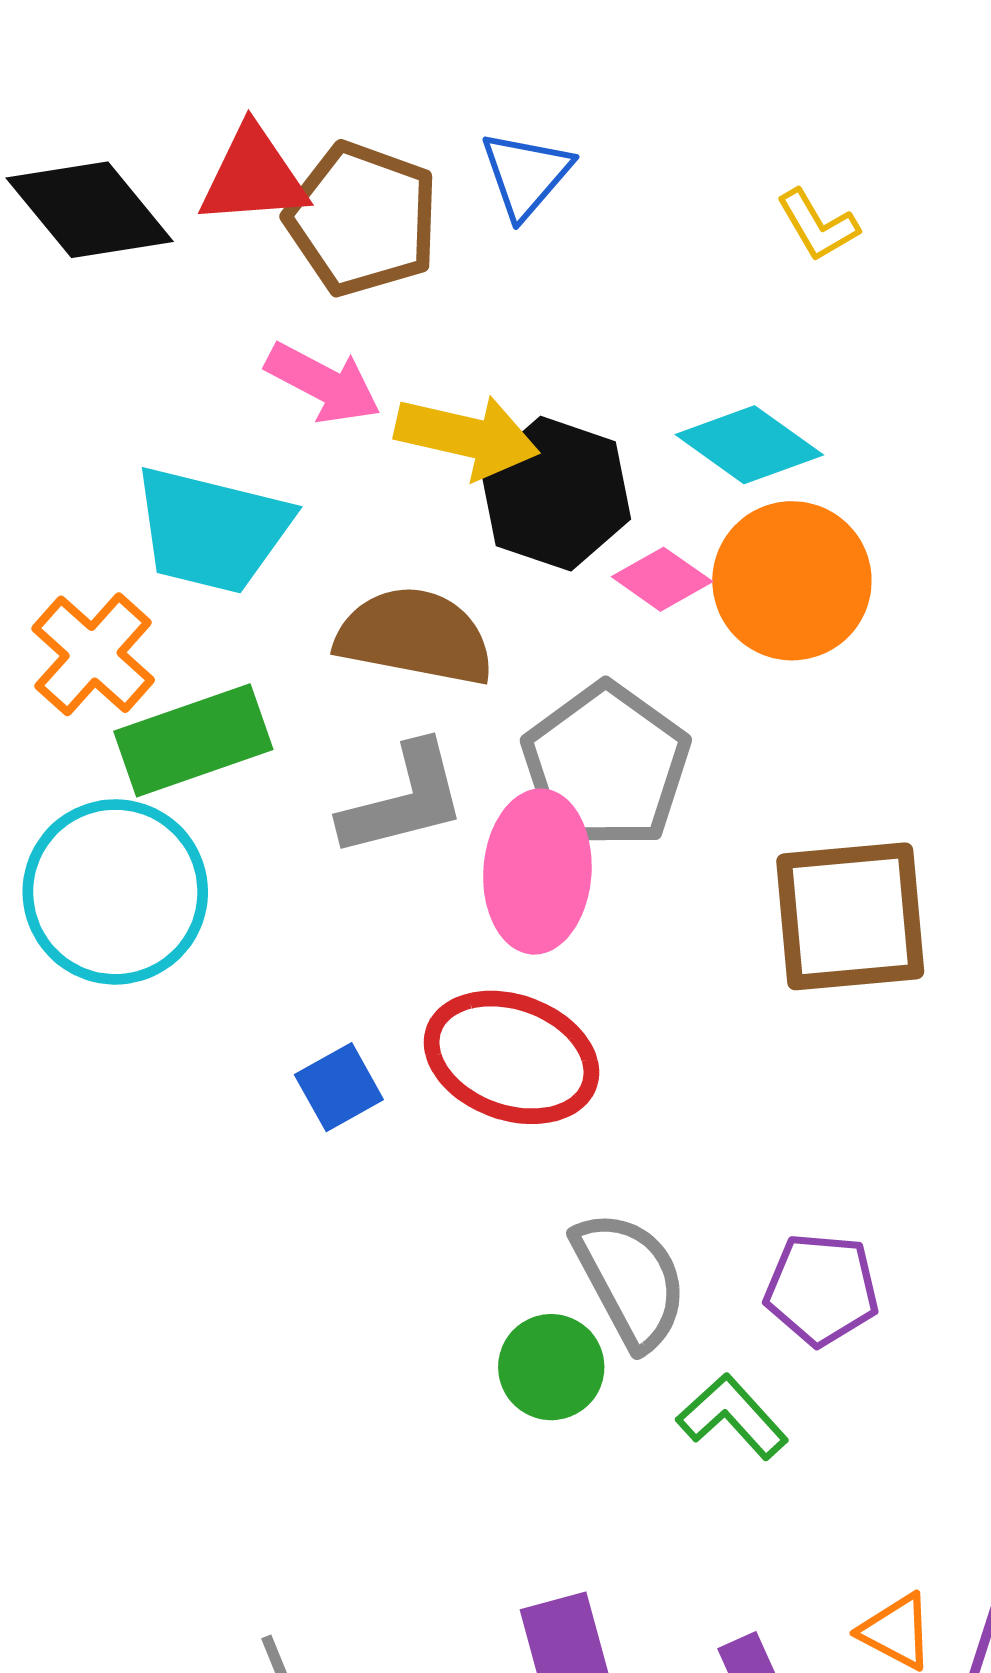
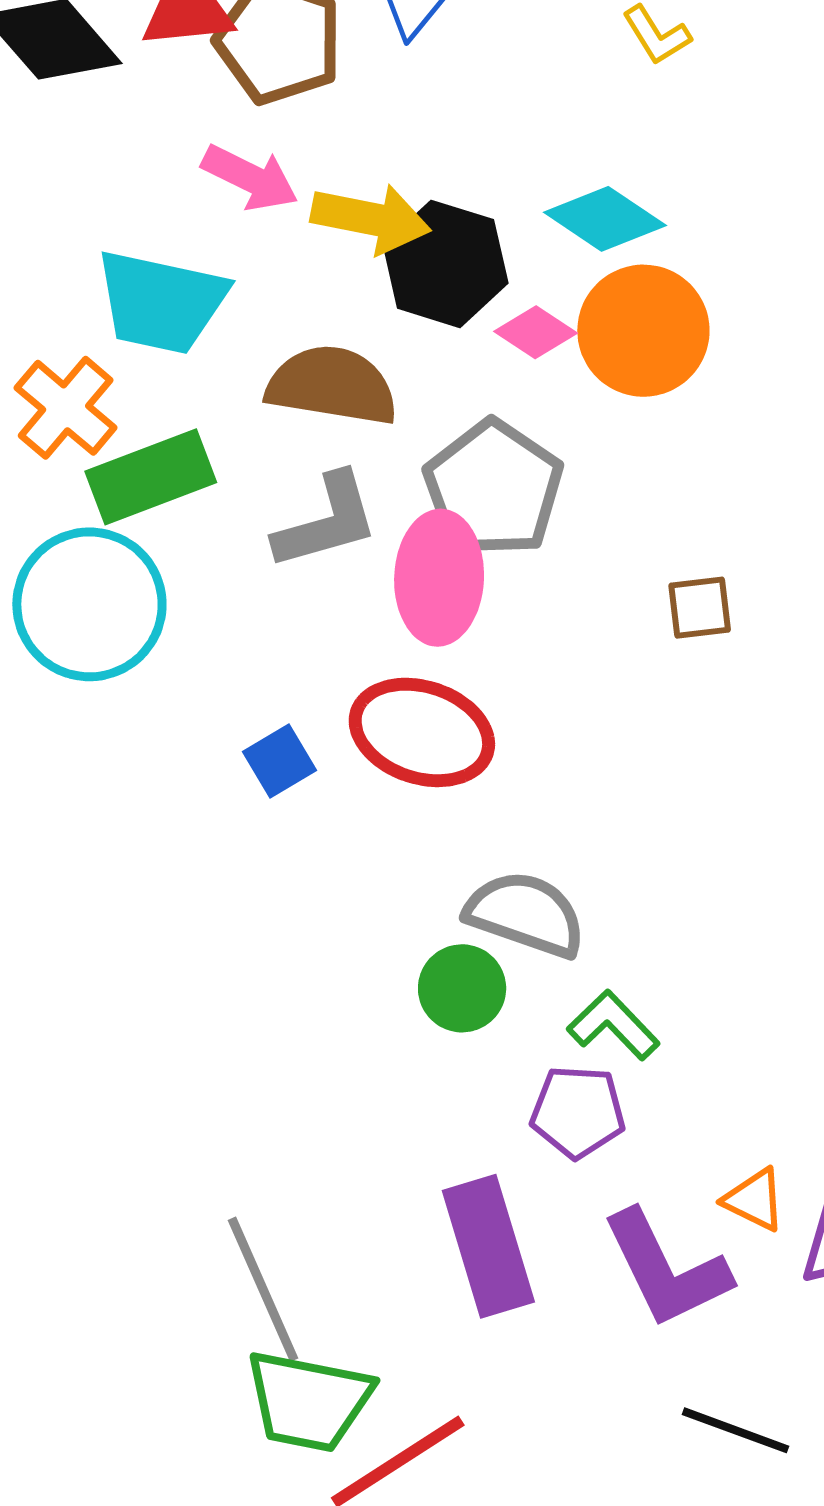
brown square: (850, 916) -> (700, 608), size x0.5
gray semicircle: (630, 1280) -> (526, 914), turned -41
purple pentagon: (822, 1289) -> (578, 1112), moved

